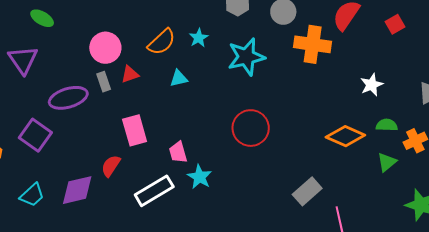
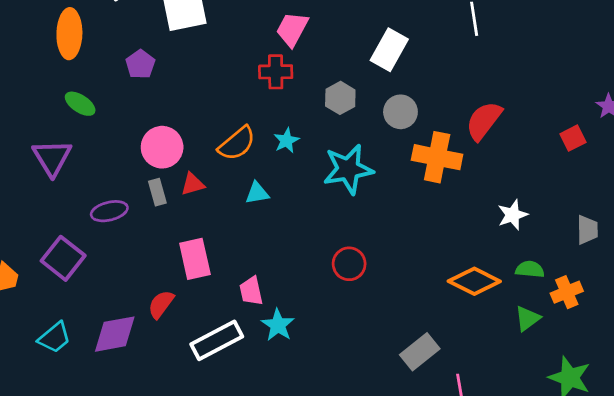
red square: (395, 24) -> (573, 138), moved
purple ellipse: (68, 98) -> (109, 211), size x0.7
red circle: (251, 128) -> (349, 264), size x0.7

